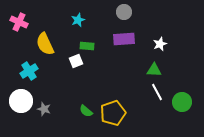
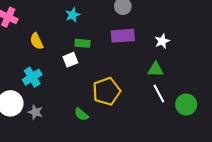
yellow semicircle: (45, 44) -> (37, 41), size x0.7
cyan cross: (29, 71) -> (32, 77), moved
yellow pentagon: (113, 113) -> (106, 91), moved

